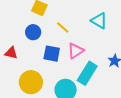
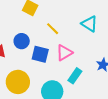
blue circle: (33, 32) -> (22, 41), moved
cyan rectangle: (87, 73) -> (75, 76), size x0.7

